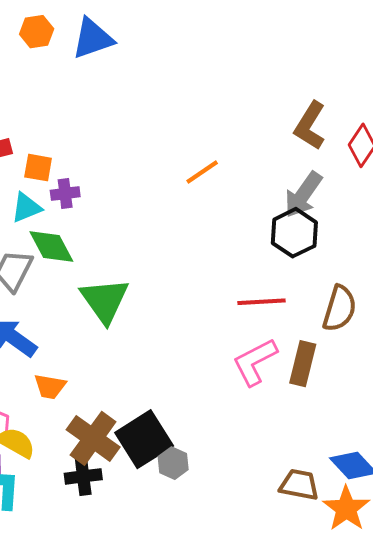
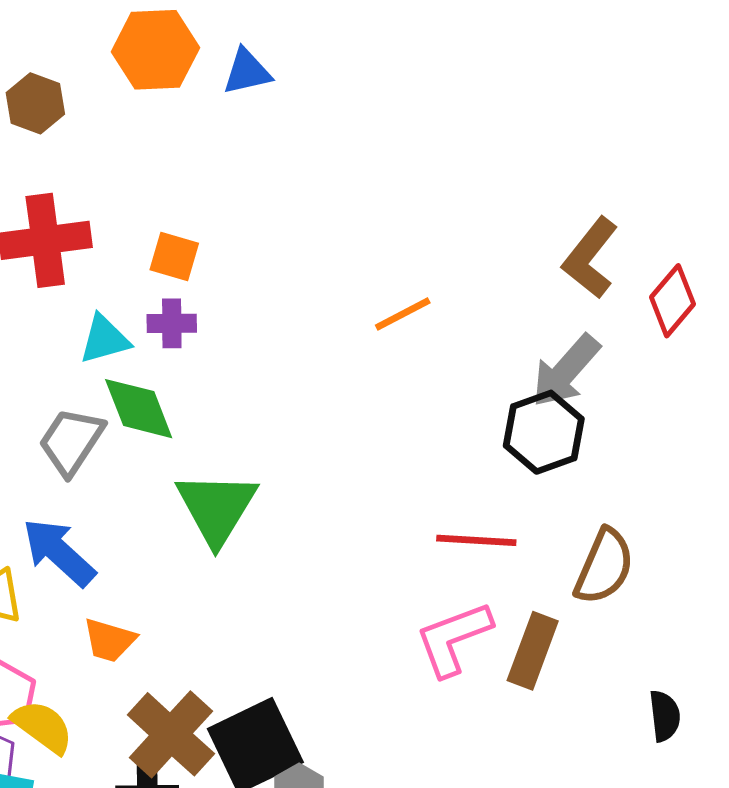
orange hexagon: (37, 32) -> (155, 50), size x1.5
blue triangle: (93, 38) -> (247, 72), size x0.7
orange square: (38, 168) -> (174, 257), moved

